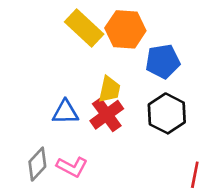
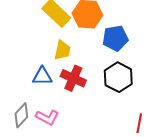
yellow trapezoid: (109, 89) -> (62, 50), moved
red cross: (107, 115) -> (73, 78), turned -30

